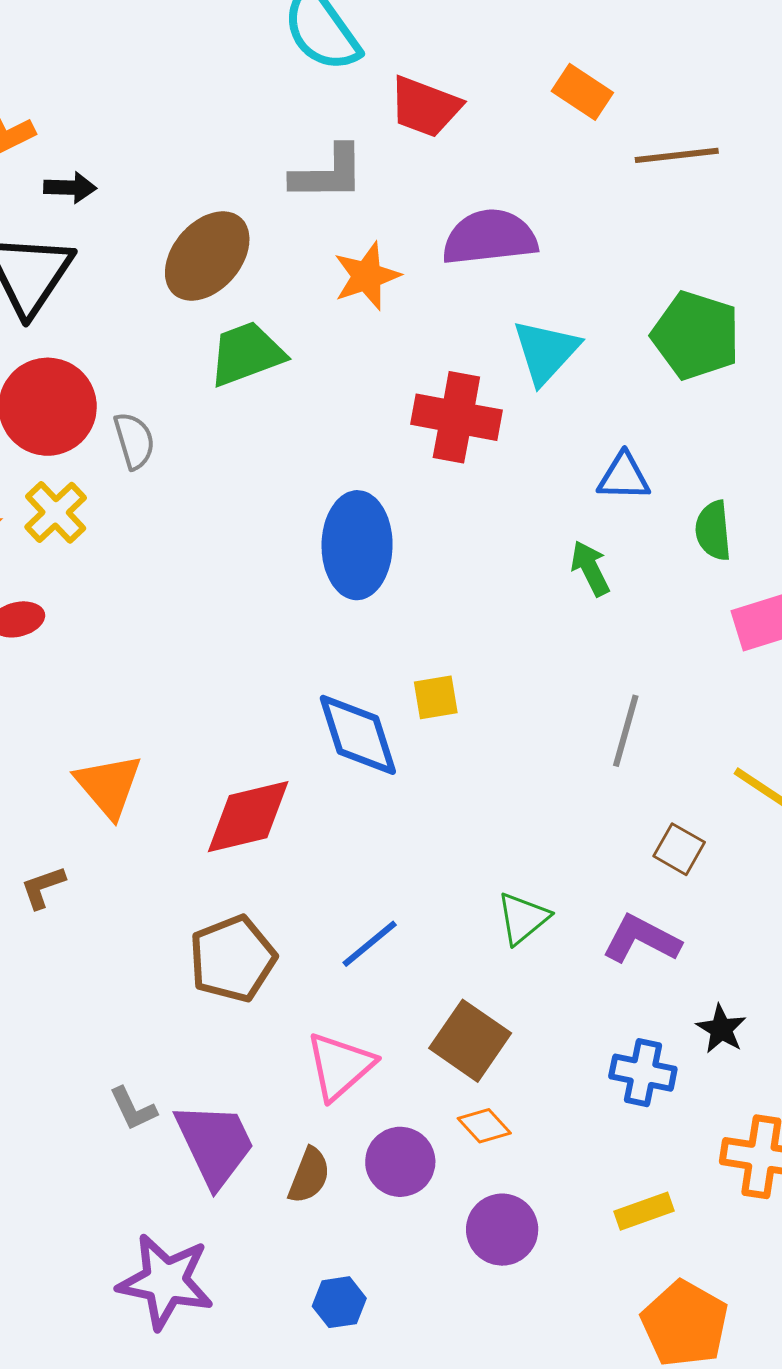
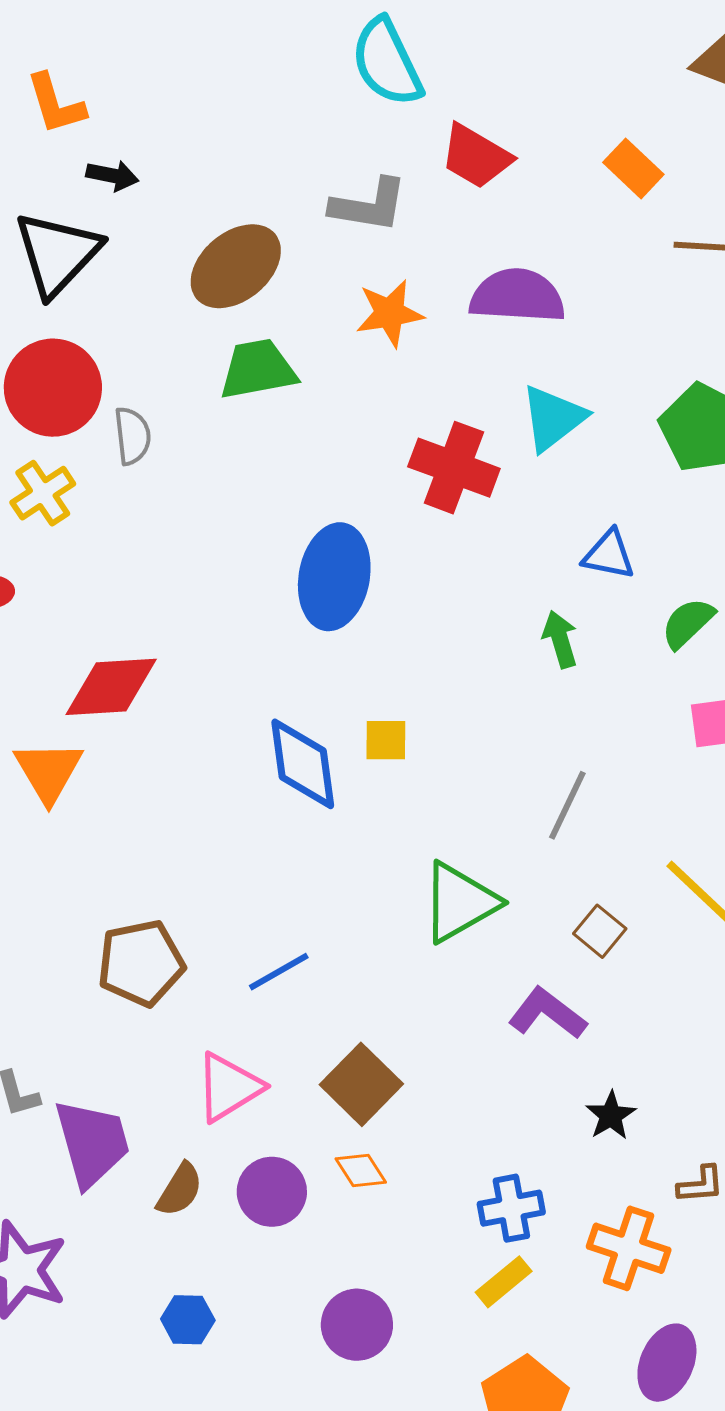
green semicircle: (713, 531) -> (688, 623), turned 42
red diamond: (248, 817) -> (111, 687), moved
green triangle: (523, 918) -> (460, 902), moved, size x1.5
blue cross: (643, 1073) -> (511, 1208), moved, turned -32
yellow rectangle: (644, 1211) -> (504, 1282), turned -30
purple circle: (502, 1230) -> (357, 1325), moved

